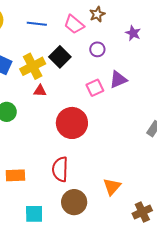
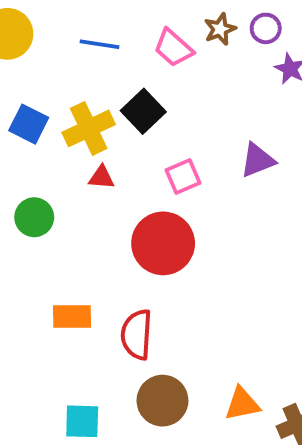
purple circle: (97, 49) -> (266, 28), moved
pink square: (95, 88) -> (183, 177), moved
orange rectangle: (15, 175) -> (72, 316), moved
orange triangle: (112, 187) -> (242, 404), moved, turned 36

